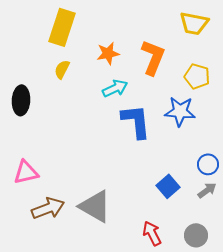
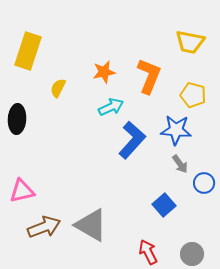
yellow rectangle: (62, 27) -> (28, 51), moved
blue L-shape: (136, 121) -> (132, 140), turned 48
gray arrow: (207, 190) -> (180, 164), moved, turned 90

